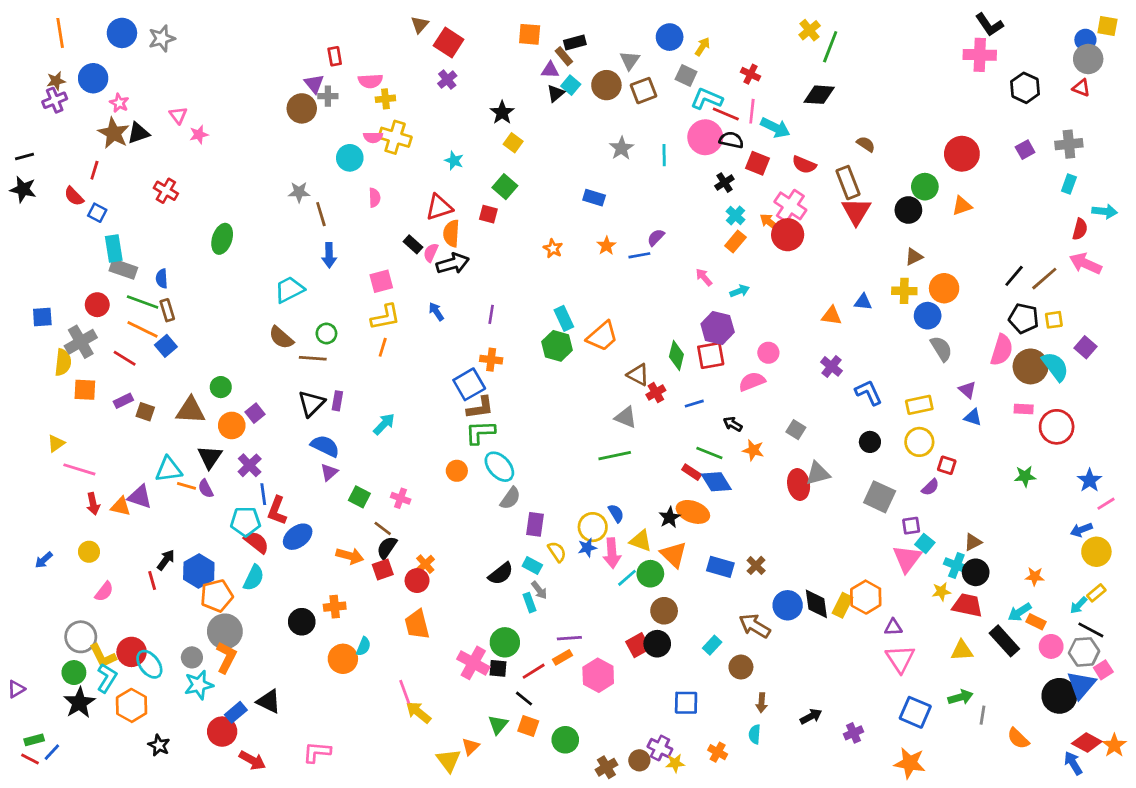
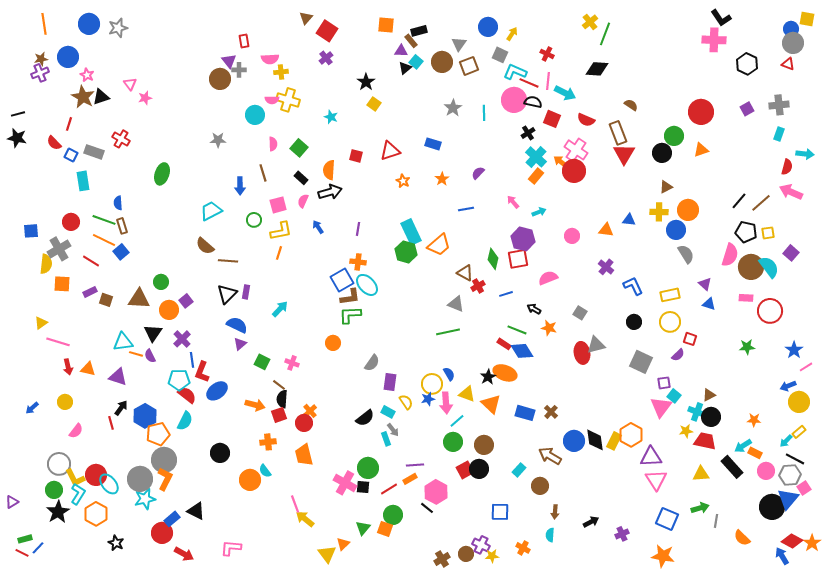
green square: (505, 187) -> (299, 148), moved
red triangle: (439, 207) -> (390, 151), moved
brown line: (321, 214) -> (263, 173), moved
cyan cross: (735, 215) -> (536, 157), size x1.5
pink semicircle: (431, 253) -> (303, 201), moved
blue line: (639, 255) -> (466, 209), moved
gray rectangle: (123, 269) -> (94, 152), moved
cyan rectangle: (564, 318) -> (411, 232), size x1.4
green circle: (326, 334) -> (254, 220), moved
pink circle: (768, 353) -> (572, 236), moved
cyan ellipse: (499, 467) -> (367, 285), moved
purple triangle: (140, 497) -> (118, 377), moved
black semicircle: (387, 548) -> (282, 399), turned -30
green circle: (650, 574) -> (453, 442), moved
orange cross: (335, 607) -> (268, 442), moved
purple triangle: (893, 627) -> (651, 457), size x1.6
cyan semicircle: (363, 646) -> (265, 471), turned 120
gray circle: (192, 657) -> (140, 479), size x1.6
black line: (524, 699) -> (427, 508), moved
green circle: (565, 740) -> (393, 515), moved

